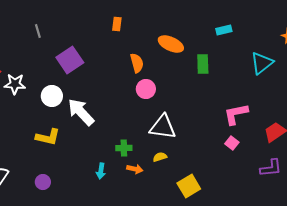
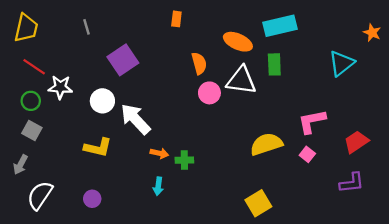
cyan rectangle: (224, 30) -> (280, 26), moved, size x1.8
white triangle: (163, 127) -> (241, 80), moved
yellow semicircle: (160, 157) -> (266, 144), moved, size x2.0
orange arrow: (135, 169) -> (159, 153), moved

